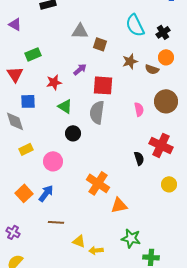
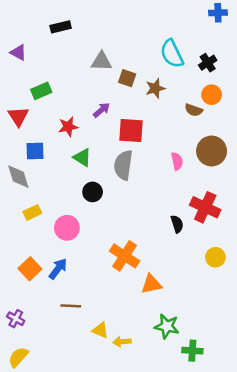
brown star: (130, 61) -> (155, 88), moved

